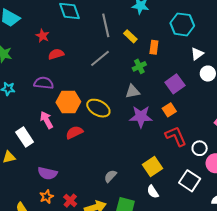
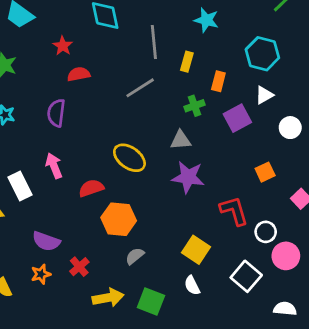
yellow rectangle: (130, 36) -> (187, 62), turned 56
white triangle: (197, 54) -> (264, 95), moved
purple semicircle: (44, 83) -> (56, 113), turned -96
purple square: (175, 84) -> (237, 118), moved
orange hexagon: (68, 102) -> (119, 219), moved
orange square: (169, 110) -> (265, 172), moved
yellow square: (153, 167) -> (196, 250), turned -30
red cross: (70, 201) -> (79, 267), moved

